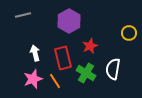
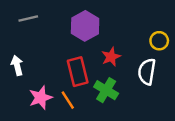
white arrow: (35, 53) -> (17, 65), moved
white semicircle: (113, 69) -> (147, 72), moved

